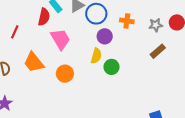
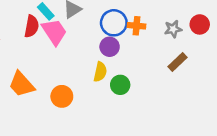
blue circle: (96, 14) -> (114, 23), moved
pink trapezoid: (60, 39) -> (54, 32), moved

